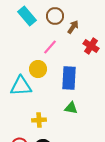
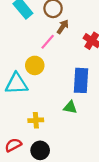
brown arrow: (73, 27) -> (63, 27), moved
blue rectangle: (69, 78) -> (81, 80), moved

